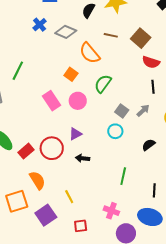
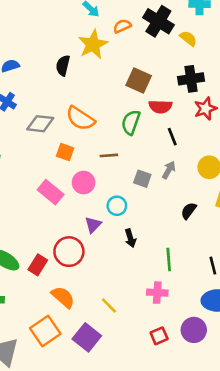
gray diamond: (66, 32) -> (40, 124), moved
brown line: (111, 35) -> (109, 155), moved
green semicircle: (103, 84) -> (131, 122), moved
cyan circle: (115, 131) -> (117, 206), moved
black arrow: (83, 158) -> (130, 238), moved, turned -96
pink cross: (111, 211) -> (157, 293), moved
red square: (81, 226) -> (159, 336), moved

